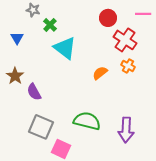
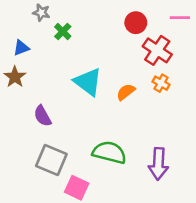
blue triangle: (17, 38) -> (21, 48), turned 40
cyan triangle: (65, 48) -> (88, 82), moved
brown star: (15, 76) -> (15, 77), moved

